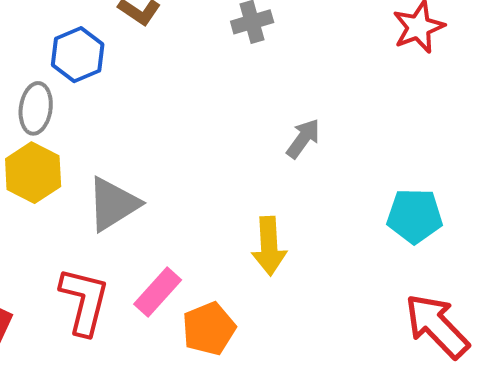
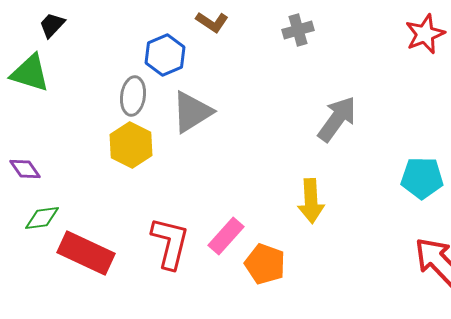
gray arrow: (303, 139) -> (337, 119), size x1.5
gray triangle: (113, 204) -> (192, 112), moved
orange pentagon: (209, 329) -> (265, 264), turned -30

